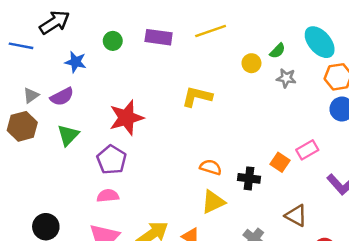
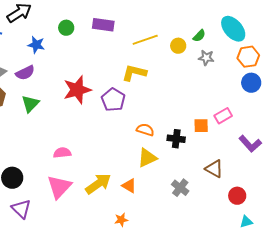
yellow line: (211, 31) -> (145, 40), moved
purple pentagon: (111, 160) -> (113, 100), moved
orange square: (280, 162) -> (201, 126), turned -35

